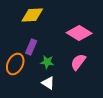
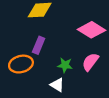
green star: (47, 62) -> (65, 65), moved
orange ellipse: (15, 64) -> (21, 64), turned 50

